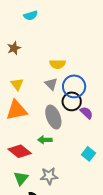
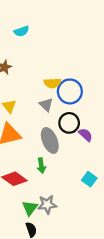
blue circle: (74, 86) -> (70, 91), moved
green arrow: (45, 140) -> (41, 166), turned -96
green triangle: (21, 178) -> (30, 208), moved

